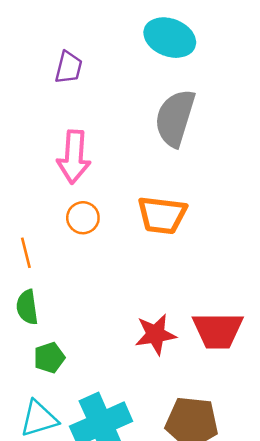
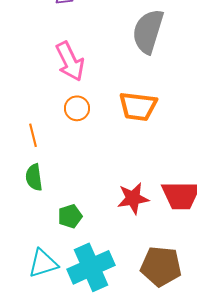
pink arrow: (74, 157) -> (70, 61), turned -30
green pentagon: (49, 358) -> (70, 216), moved

